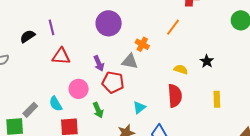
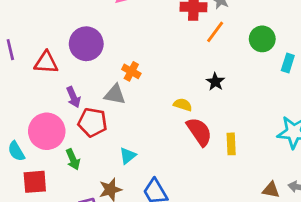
orange line: (173, 27) -> (215, 32), moved
red triangle: (61, 56) -> (46, 63), moved
black star: (207, 61) -> (215, 82), moved
pink circle: (79, 89) -> (47, 131), size x1.4
red semicircle: (175, 96) -> (199, 132), moved, turned -30

